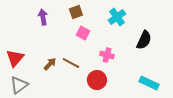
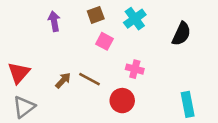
cyan cross: (117, 17) -> (135, 19), moved
black semicircle: (144, 40) -> (181, 34), moved
cyan rectangle: (149, 83) -> (188, 104), turned 54

